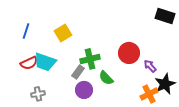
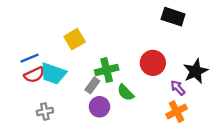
black rectangle: (165, 16) -> (173, 17), moved
blue line: (26, 31) -> (29, 58), moved, turned 49
purple arrow: (150, 66) -> (178, 88), moved
black star: (165, 84) -> (196, 71), moved

